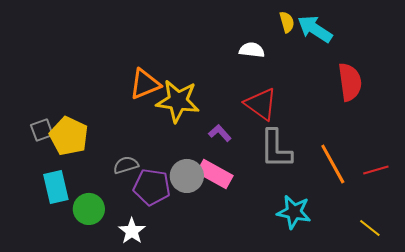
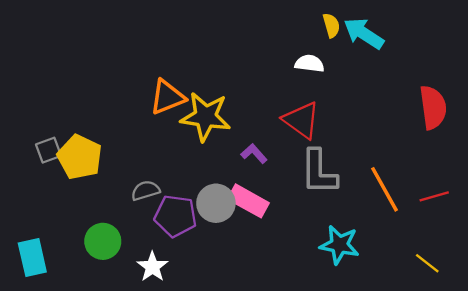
white semicircle: (252, 50) -> (309, 64), moved
red semicircle: (350, 82) -> (433, 107), moved
cyan rectangle: (56, 187) -> (32, 257), moved

